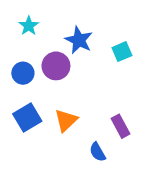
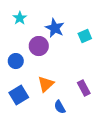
blue circle: (23, 73) -> (16, 61), moved
blue square: (27, 118) -> (19, 95), moved
blue semicircle: (98, 152) -> (60, 107), moved

